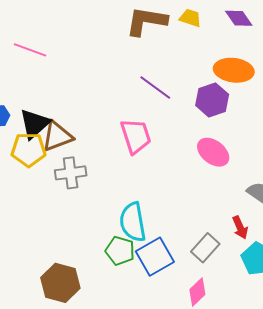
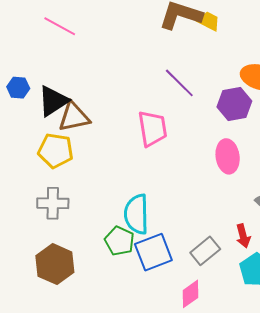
yellow trapezoid: (190, 18) -> (209, 21), moved
yellow pentagon: (29, 150) -> (56, 151), moved
pink ellipse: (213, 152) -> (228, 156), turned 36
gray cross: (71, 173) -> (53, 203), moved

